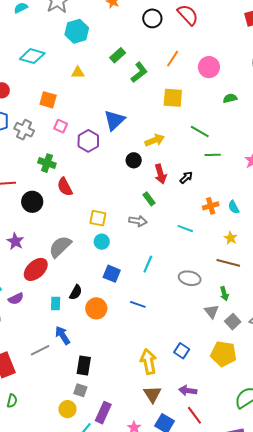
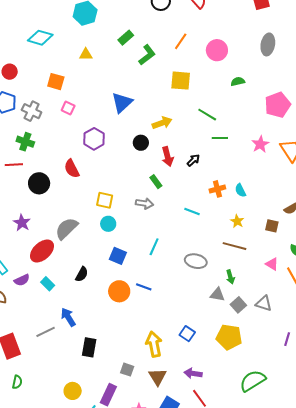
purple hexagon: (88, 141) -> (94, 139), moved
green cross: (47, 163) -> (25, 142), moved
cyan rectangle: (56, 303) -> (48, 284), moved, turned -48
orange circle: (96, 308) -> (119, 291), moved
gray triangle: (212, 311) -> (217, 295), turned -42
gray square: (80, 390) -> (127, 370), moved

